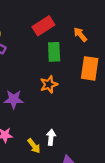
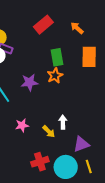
green rectangle: (54, 52) -> (57, 57), moved
purple star: (14, 99) -> (29, 82), moved

